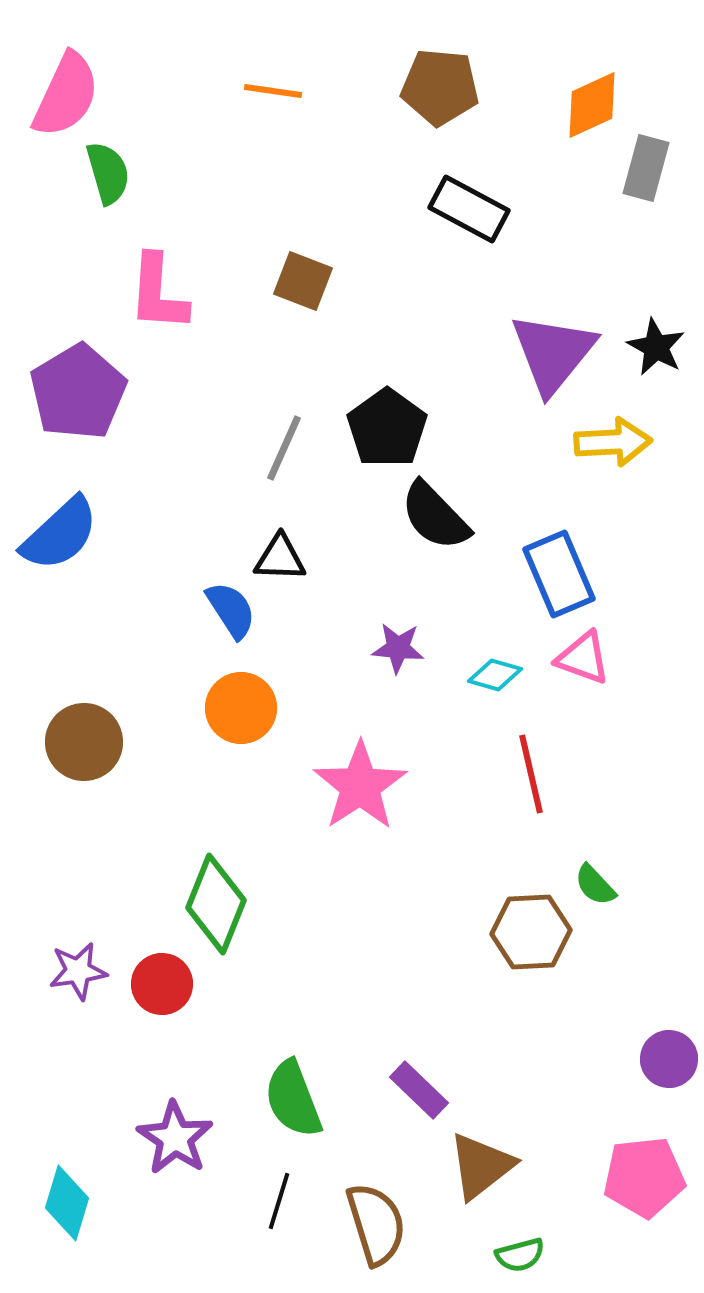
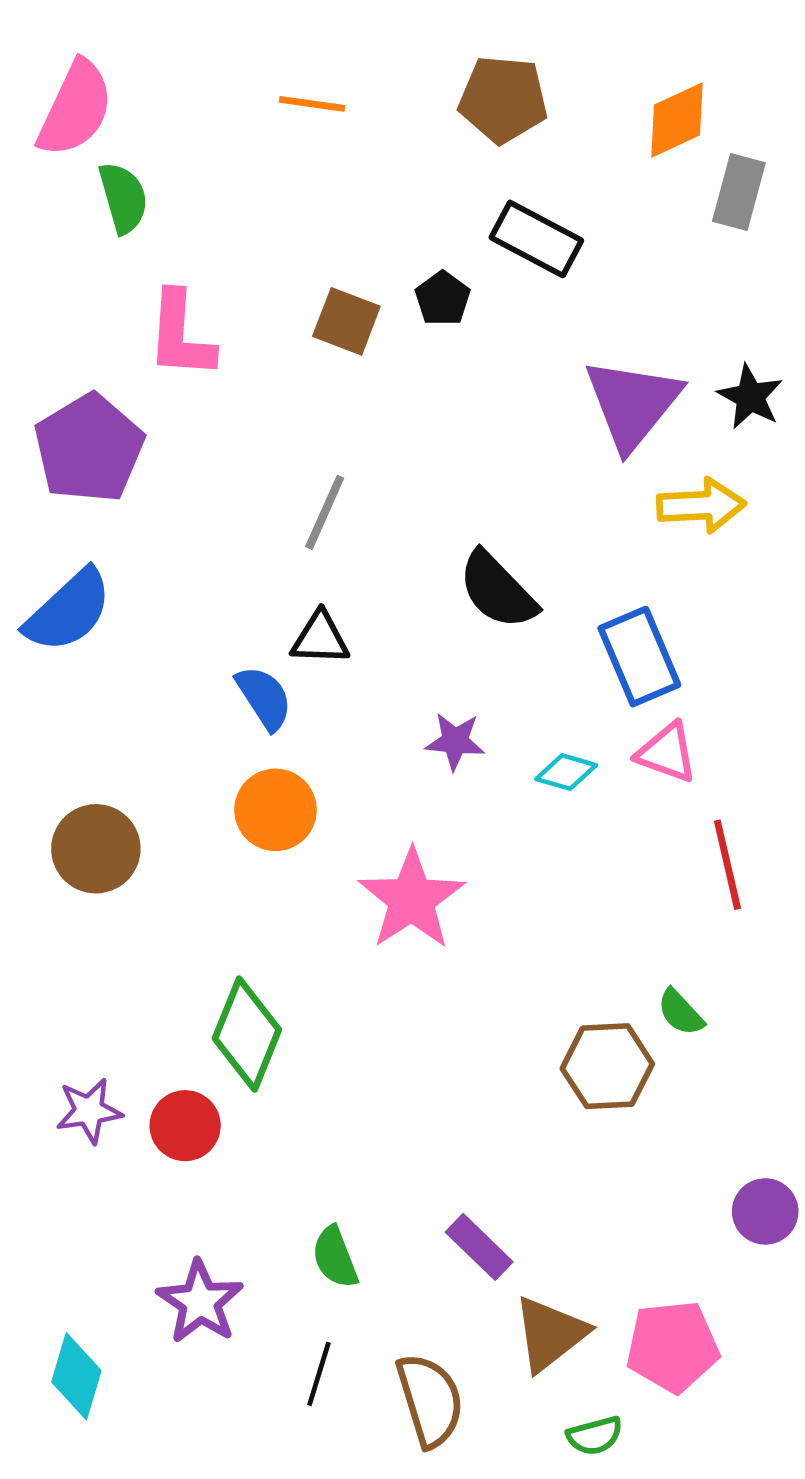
black pentagon: (387, 428) -> (443, 298), moved, size x0.6
red line: (531, 774) -> (727, 865), moved
green semicircle: (293, 1099) -> (335, 1257), size x0.7
pink pentagon: (644, 1177) -> (673, 1346), moved

